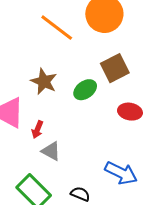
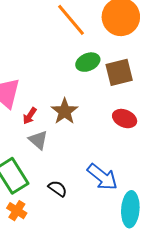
brown star: (44, 81) -> (65, 111), moved
green ellipse: (85, 90) -> (88, 62), moved

